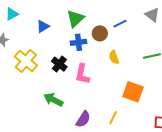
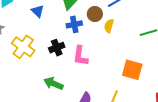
blue triangle: (43, 26) -> (38, 11), turned -40
yellow semicircle: (114, 57) -> (109, 26), moved, turned 40
black cross: (59, 64) -> (57, 48), turned 35

